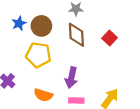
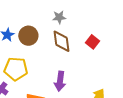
yellow pentagon: (38, 55) -> (16, 69), moved

